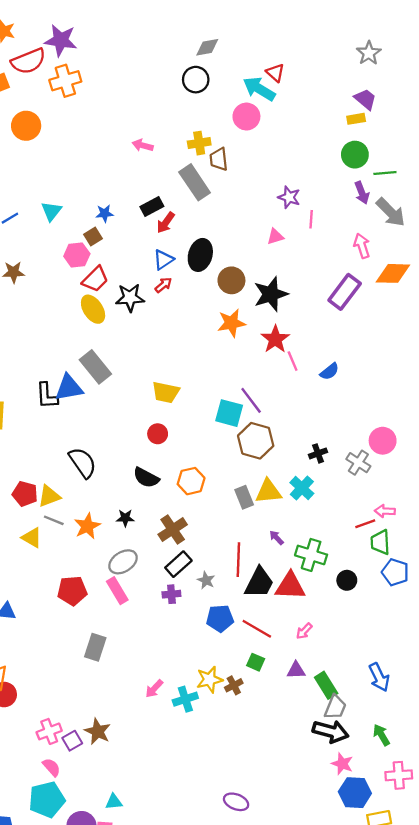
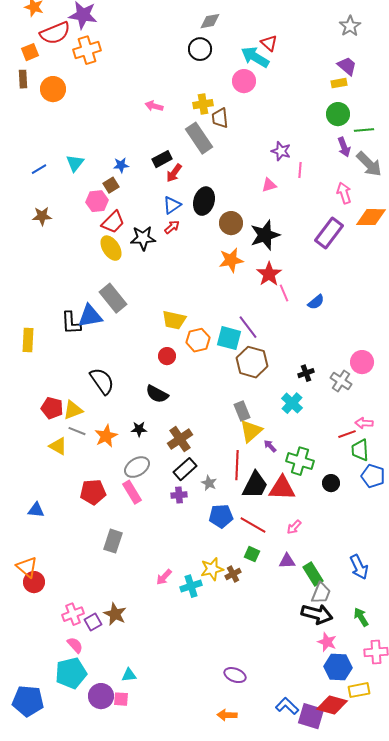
orange hexagon: (191, 481) -> (198, 340), moved
yellow triangle: (268, 491) -> (251, 431), moved, turned -35

